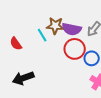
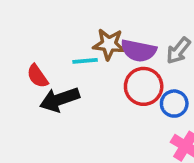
cyan line: (42, 35) -> (85, 61), turned -64
black arrow: (23, 78) -> (60, 99), moved

